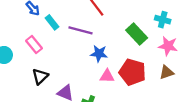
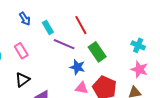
cyan rectangle: (52, 22) -> (48, 27), moved
green rectangle: (137, 34) -> (97, 52), moved

